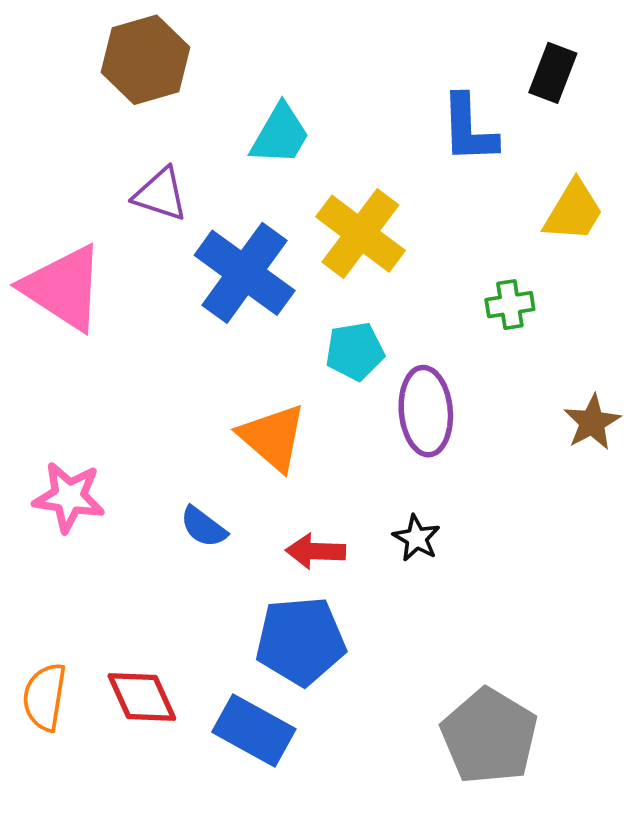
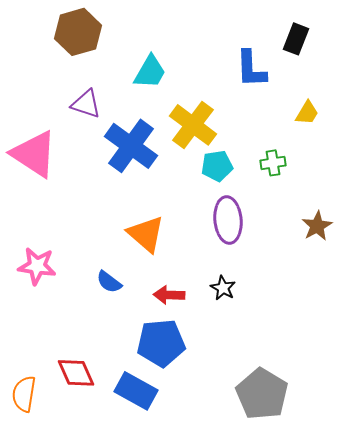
yellow trapezoid: (573, 211) -> (307, 113), size x0.7
cyan pentagon: (355, 351) -> (217, 166), moved
orange semicircle: (45, 697) -> (24, 394), moved

